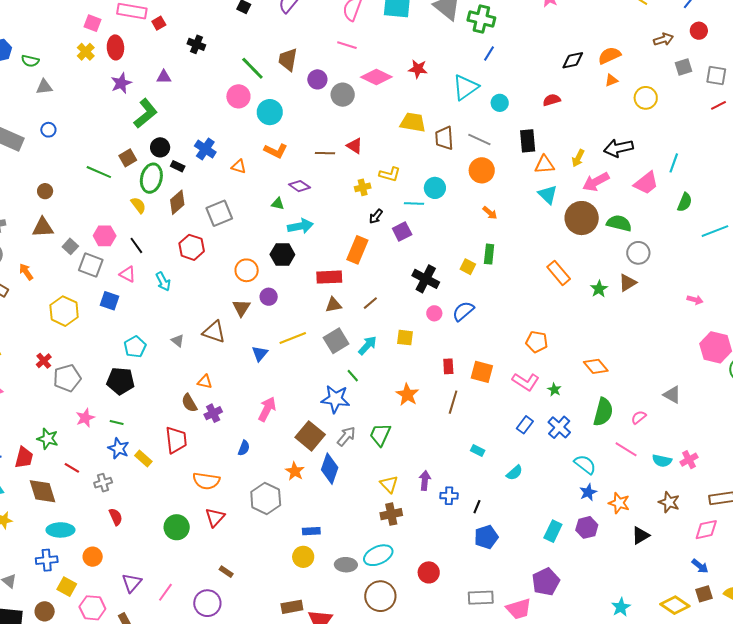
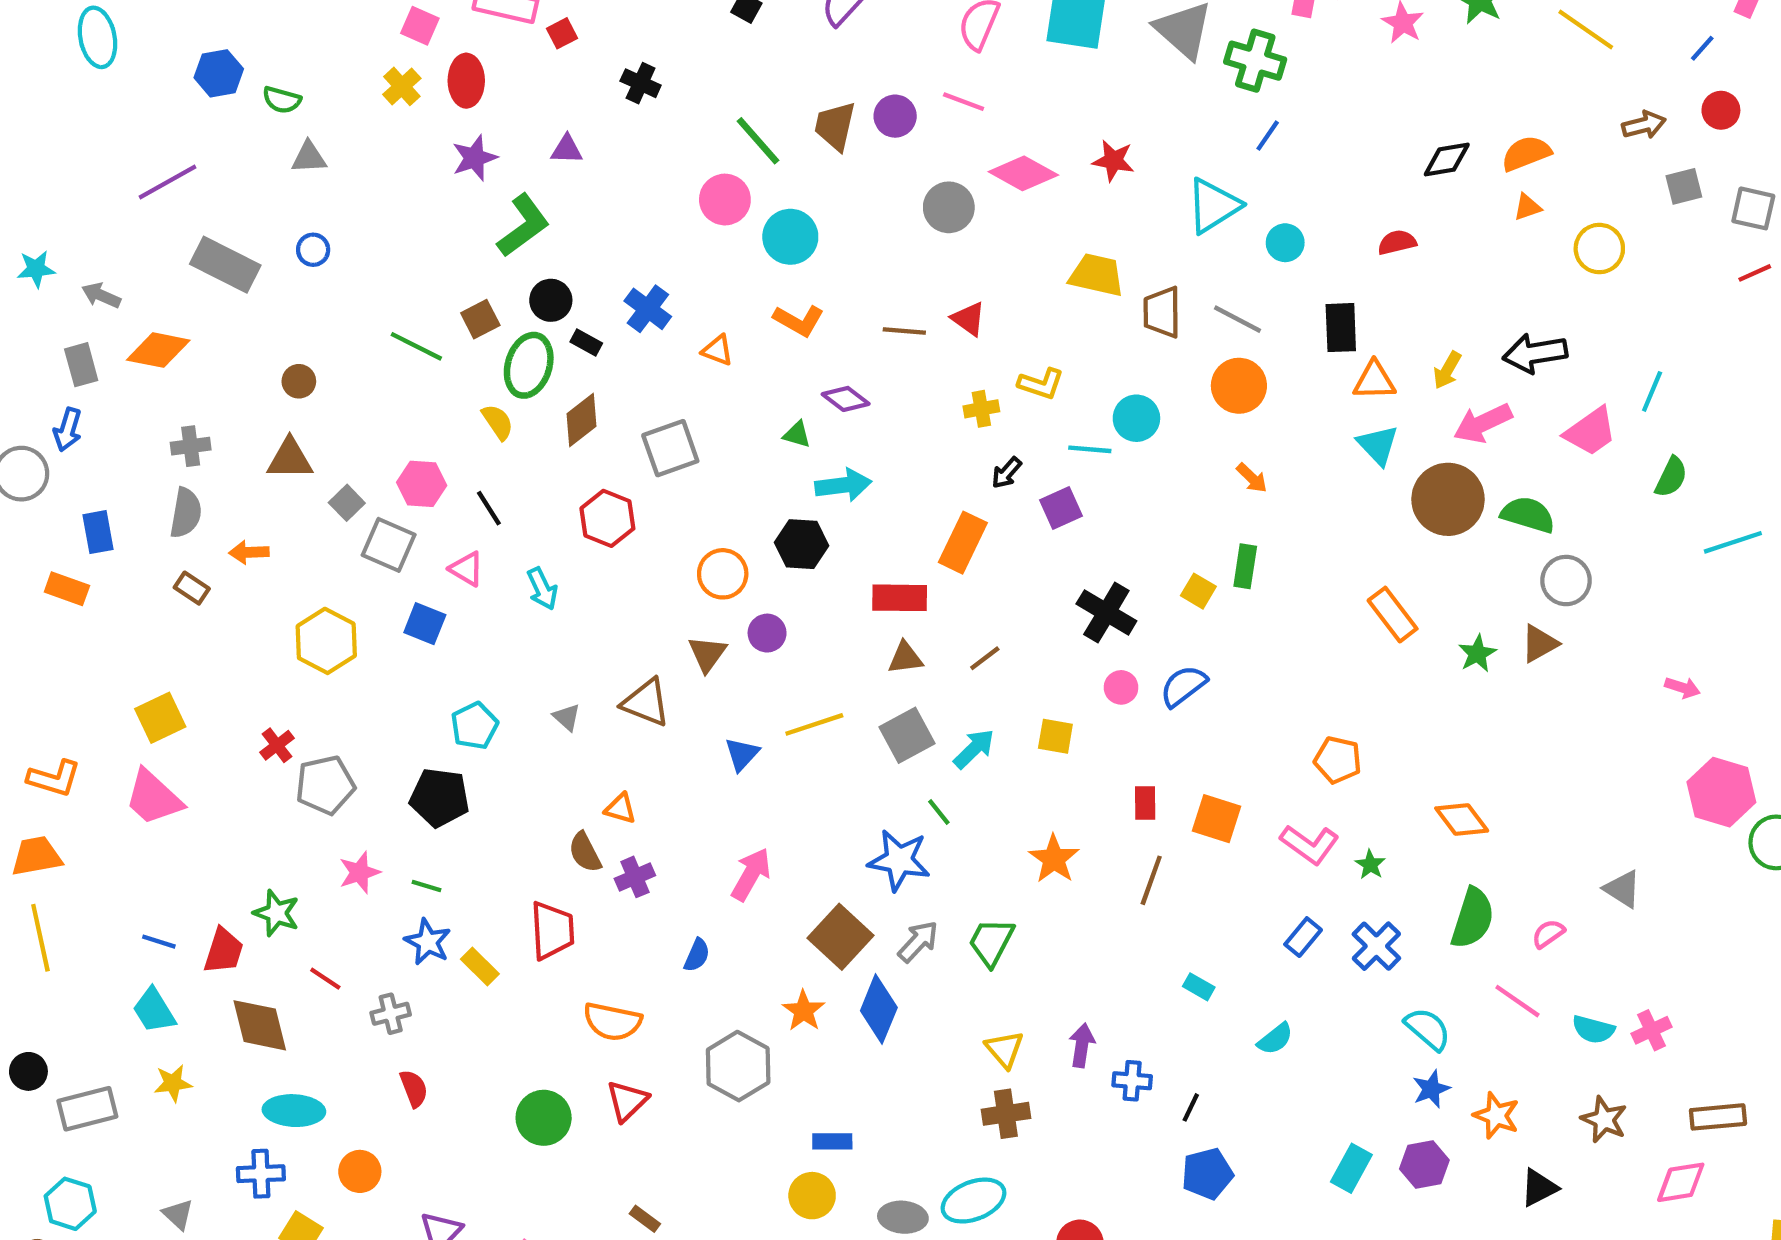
purple circle: (317, 79) -> (895, 116), moved
orange arrow: (26, 272) -> (249, 552), turned -60

